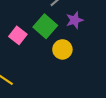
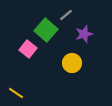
green square: (45, 26) -> (46, 30), moved

